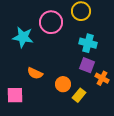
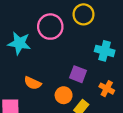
cyan cross: (88, 43) -> (105, 51), moved
purple square: (87, 65) -> (78, 74), moved

